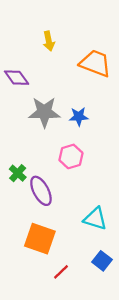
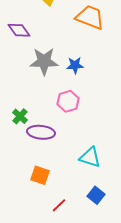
purple ellipse: (41, 191) -> (41, 132), turned -56
orange square: (40, 239) -> (40, 175), size x0.7

